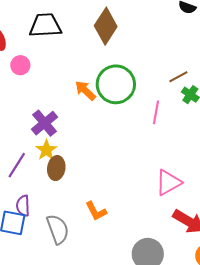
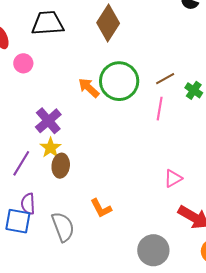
brown line: (178, 77) -> (165, 79), moved
pink triangle: (168, 182) -> (173, 178), size x0.7

